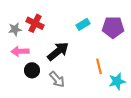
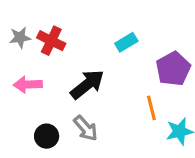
purple pentagon: (113, 27) -> (173, 69), moved, turned -30
gray star: (15, 29) -> (20, 38), moved
black circle: (32, 70) -> (47, 136), moved

